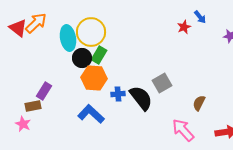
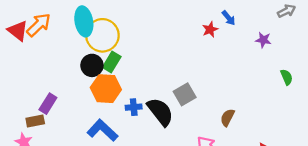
cyan ellipse: (68, 38) -> (84, 21), moved

